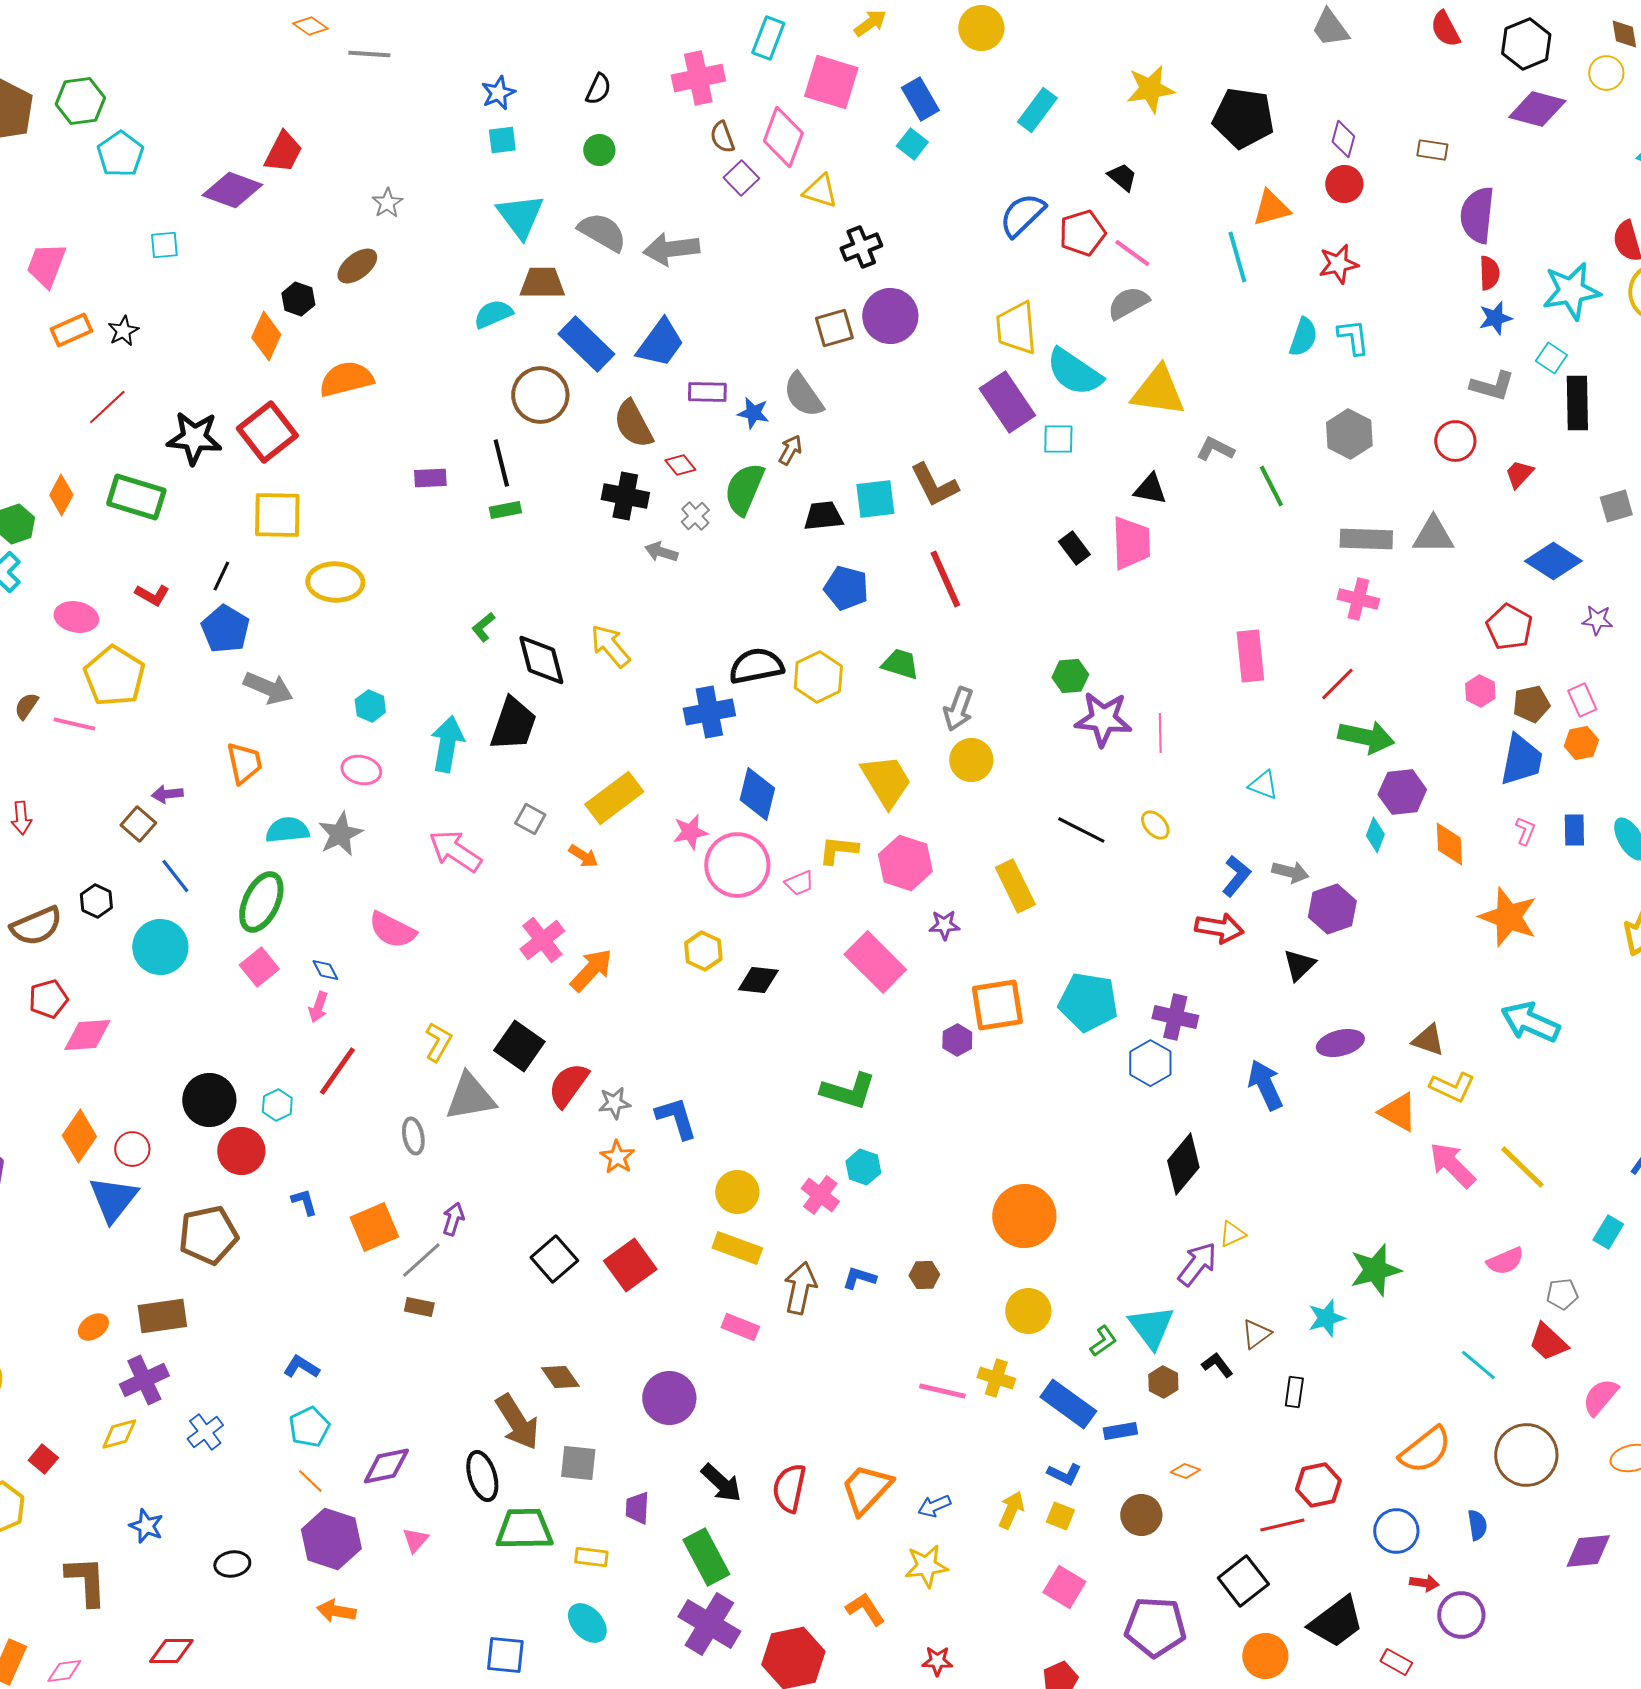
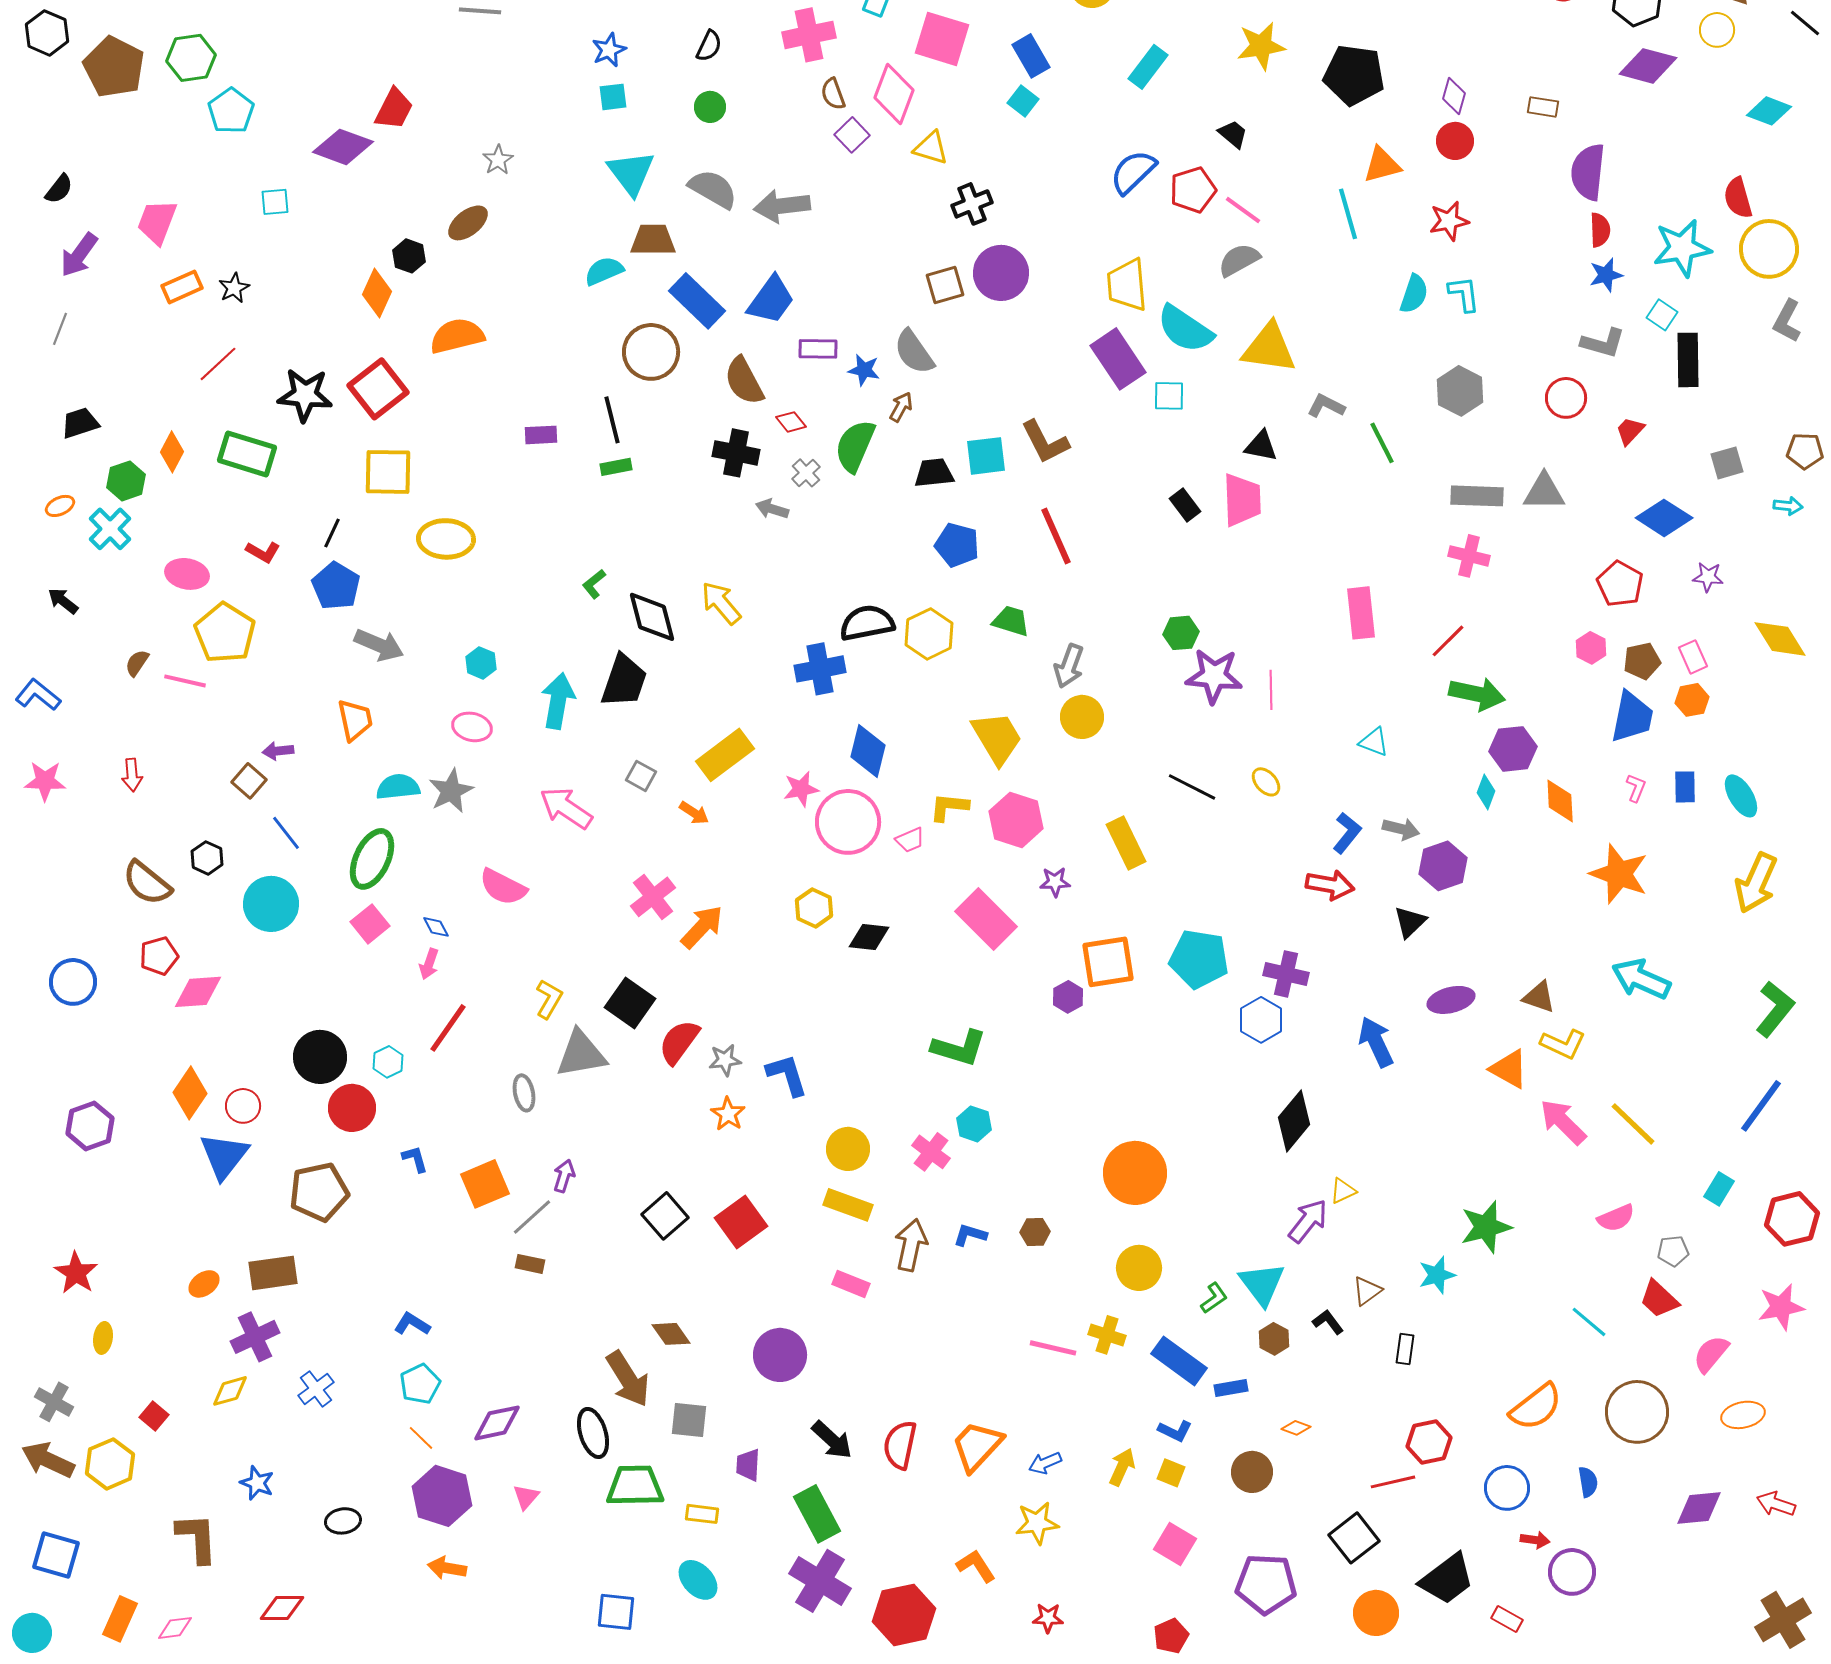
brown semicircle: (36, 926) -> (147, 883), turned 62

